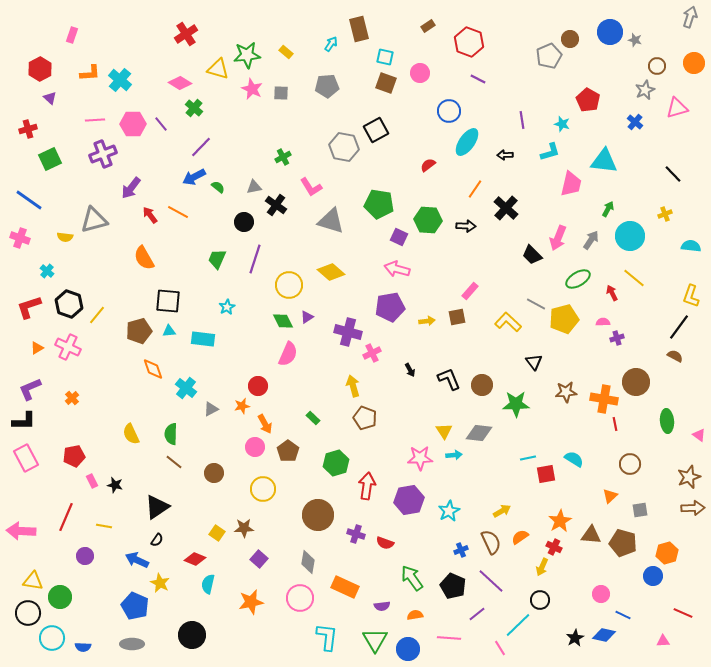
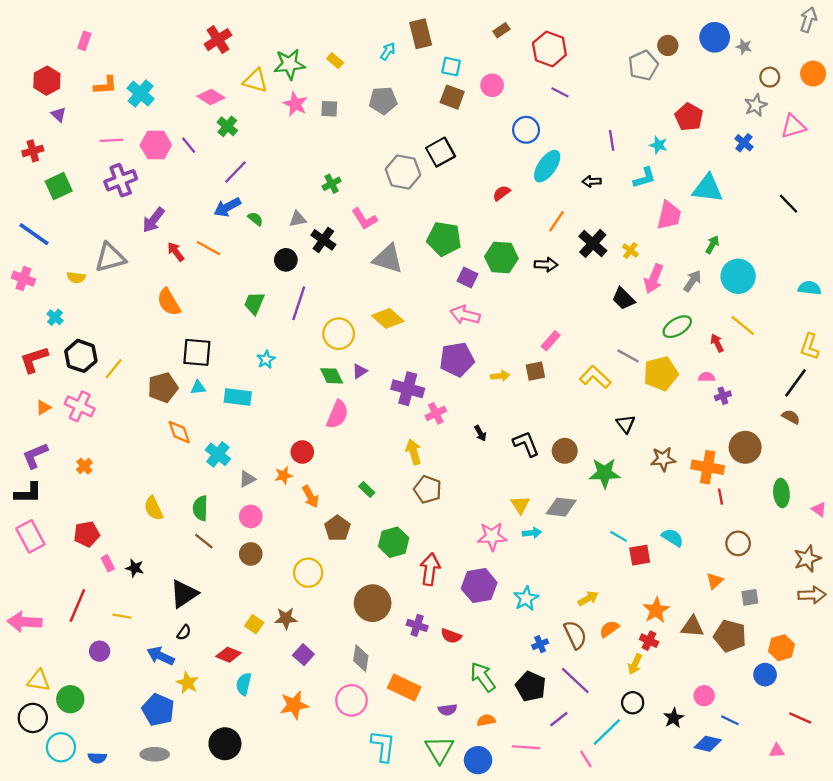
yellow cross: (665, 214) -> (630, 250), moved, turned -32
pink circle: (255, 447) -> (251, 516), moved
cyan line: (528, 458) -> (619, 536), turned 42
black star: (575, 638) -> (674, 718), moved

